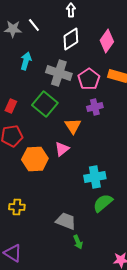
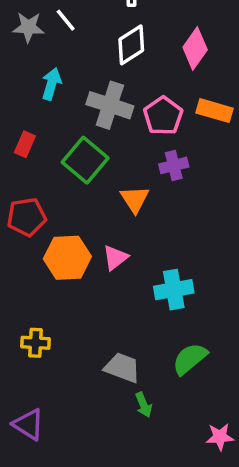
red rectangle: (11, 106) -> (25, 144), moved
pink triangle: (62, 149) -> (115, 258), moved
green semicircle: (103, 203) -> (190, 359), moved

